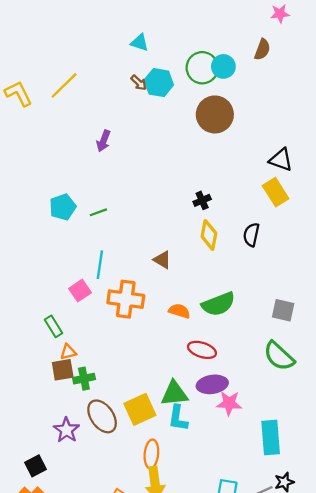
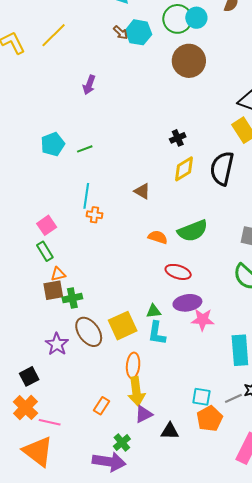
yellow diamond: (209, 235) -> (184, 169), turned 48
black semicircle: (251, 235) -> (222, 168), size x1.6
pink square: (80, 291) -> (47, 225), moved
orange cross: (126, 299) -> (94, 215), moved, size x0.5
green triangle: (174, 394) -> (153, 311), size x0.6

